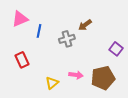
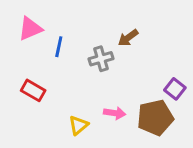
purple square: (116, 49) -> (175, 89), moved
red rectangle: (22, 60) -> (33, 90), turned -35

